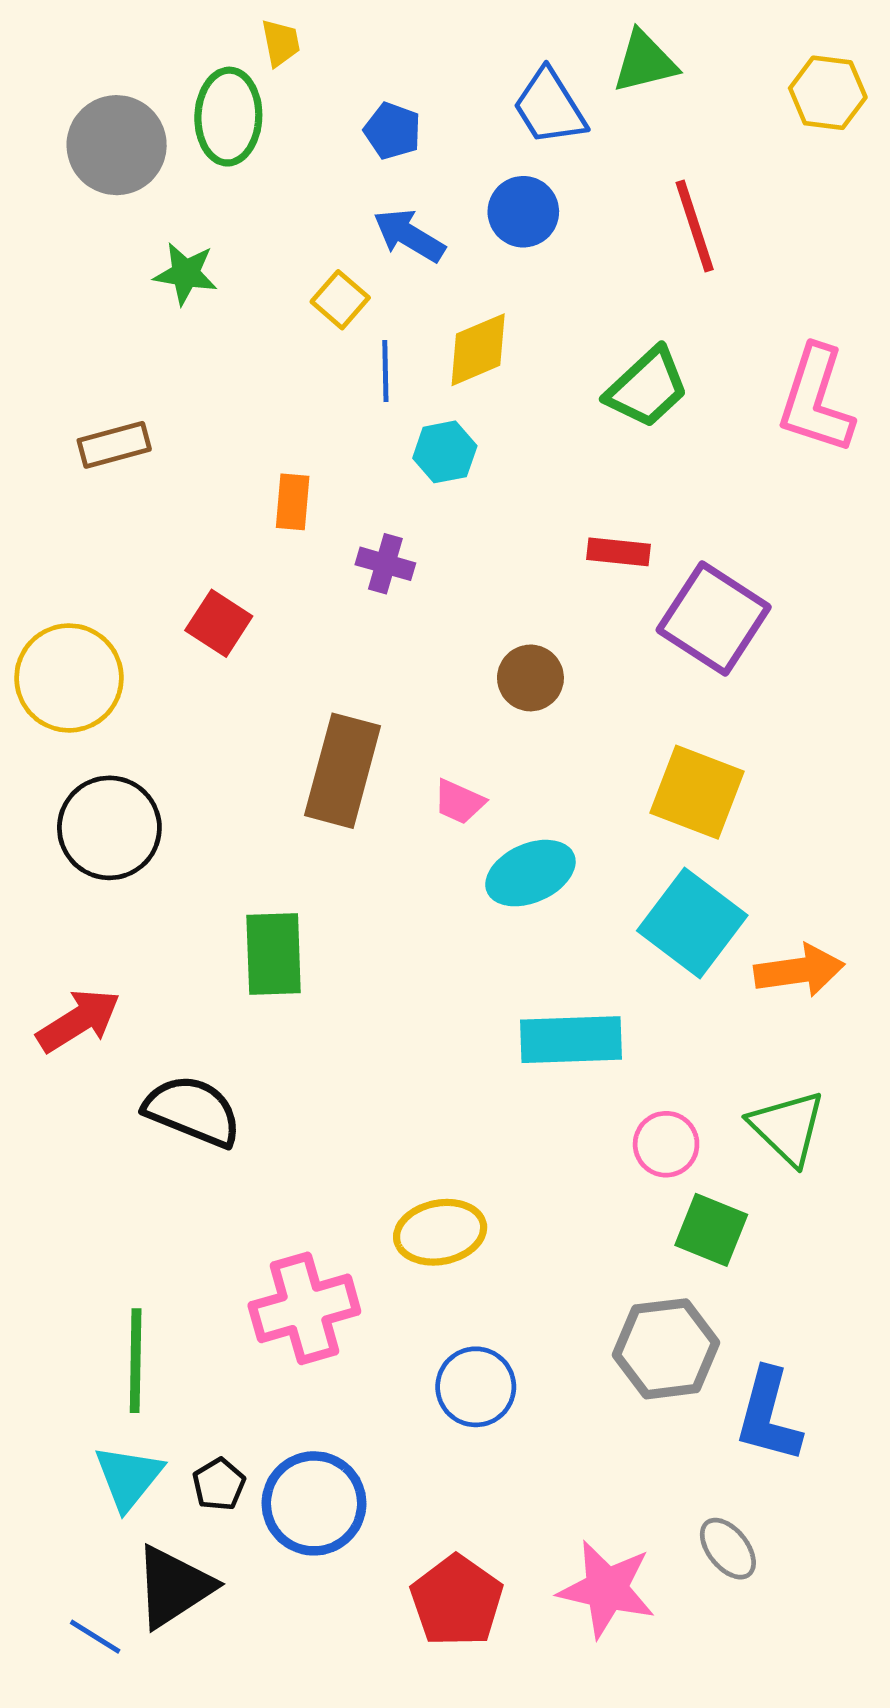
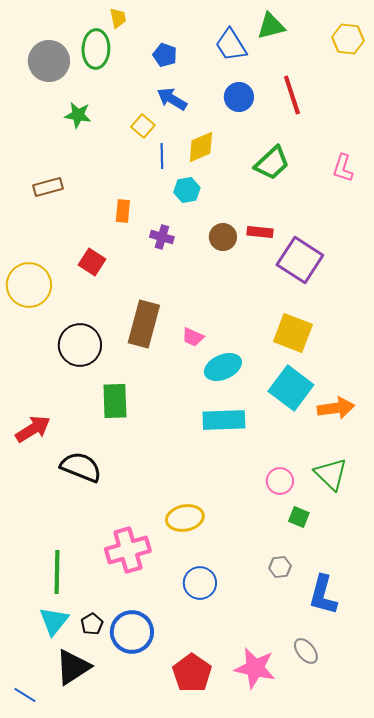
blue circle: (523, 212) -> (239, 97), moved
pink L-shape: (816, 400) -> (343, 168), size x0.6
brown circle: (530, 678) -> (223, 237), moved
black circle: (109, 828) -> (80, 345), moved
cyan rectangle: (571, 1040) -> (224, 420), moved
green square: (711, 1230) -> (299, 517), size x0.7
gray hexagon: (666, 1349) -> (280, 567), size x0.5
blue line: (95, 1637) -> (25, 695), moved

